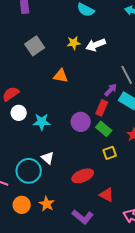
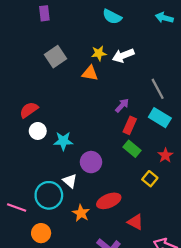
orange triangle: (61, 76) -> (90, 73), moved
purple arrow: (111, 90) -> (122, 105), moved
purple circle: (81, 122) -> (91, 162), moved
yellow square: (110, 153) -> (150, 179), moved, turned -32
orange star: (47, 204) -> (81, 213), moved

